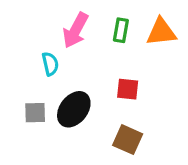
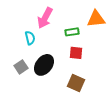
green rectangle: (121, 30) -> (72, 32), moved, turned 72
gray square: (35, 113) -> (21, 67), turned -32

